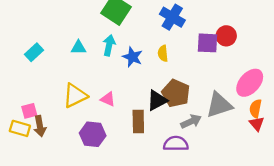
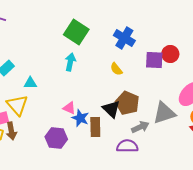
cyan triangle: (79, 48) -> (30, 83), moved
yellow semicircle: (163, 53) -> (116, 69), turned -32
blue star: (132, 57) -> (80, 118), moved
yellow triangle: (75, 96) -> (17, 105), moved, turned -45
black triangle: (157, 100) -> (111, 109), turned -48

